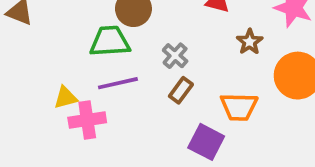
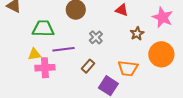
green trapezoid: (110, 41) -> (43, 29), moved
brown rectangle: (181, 90) -> (88, 66), moved

